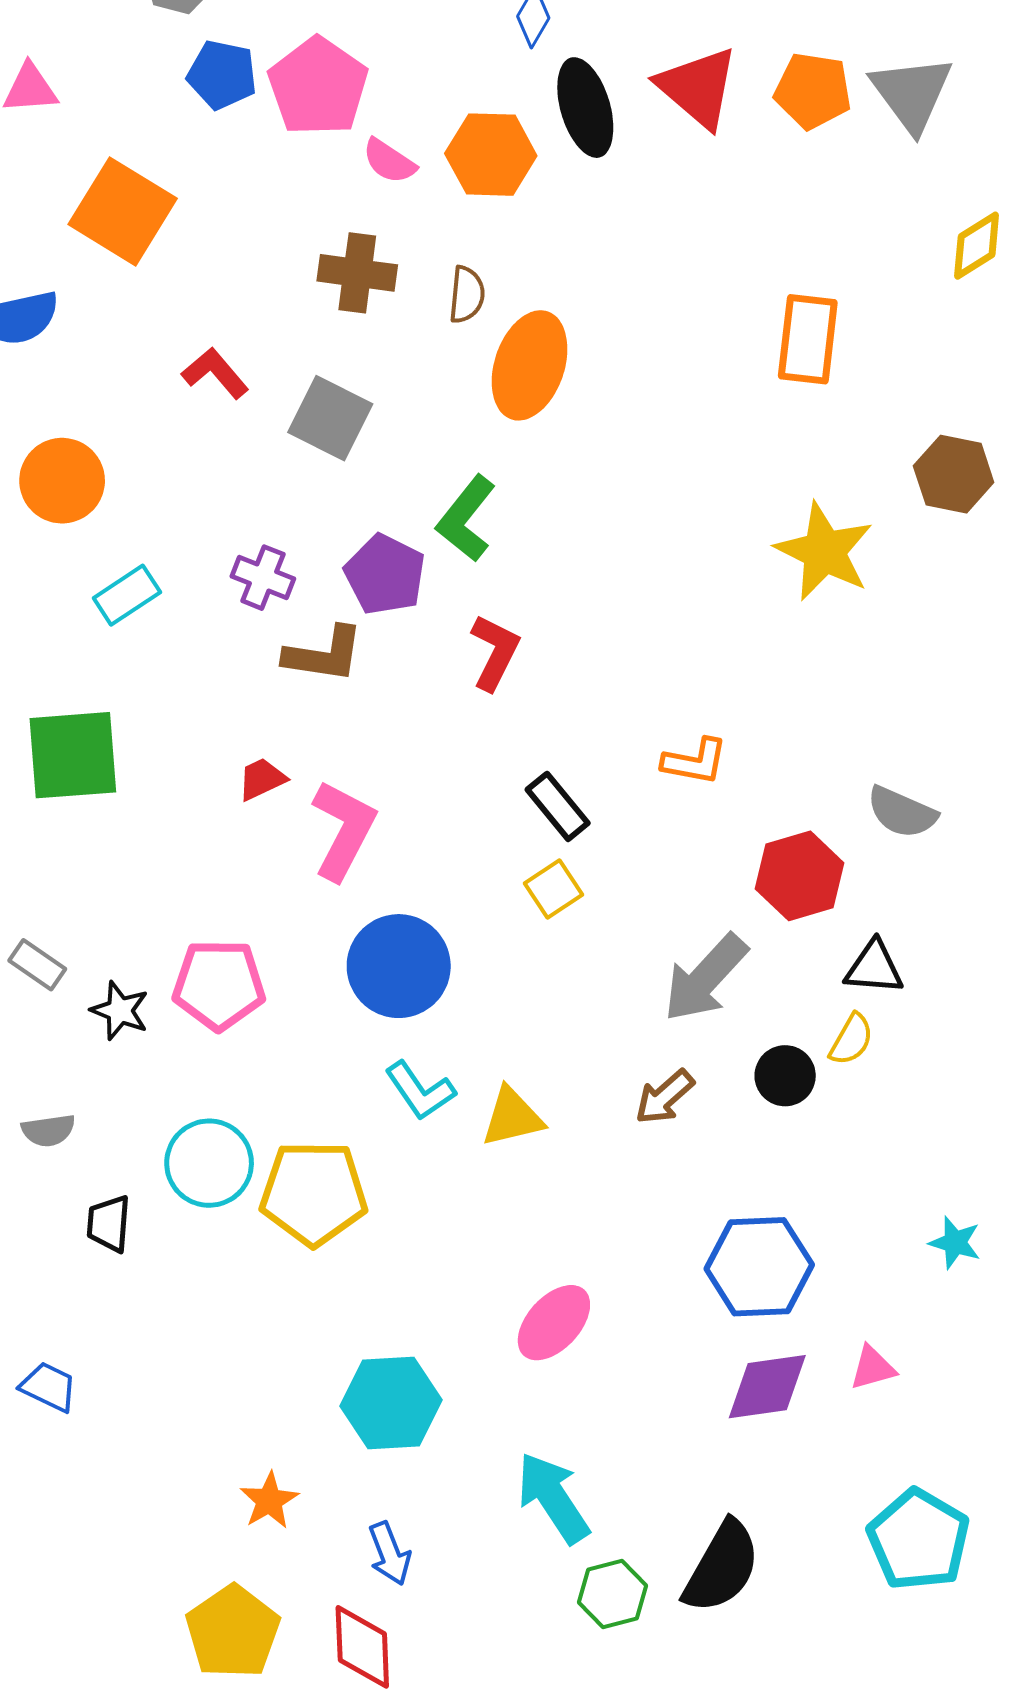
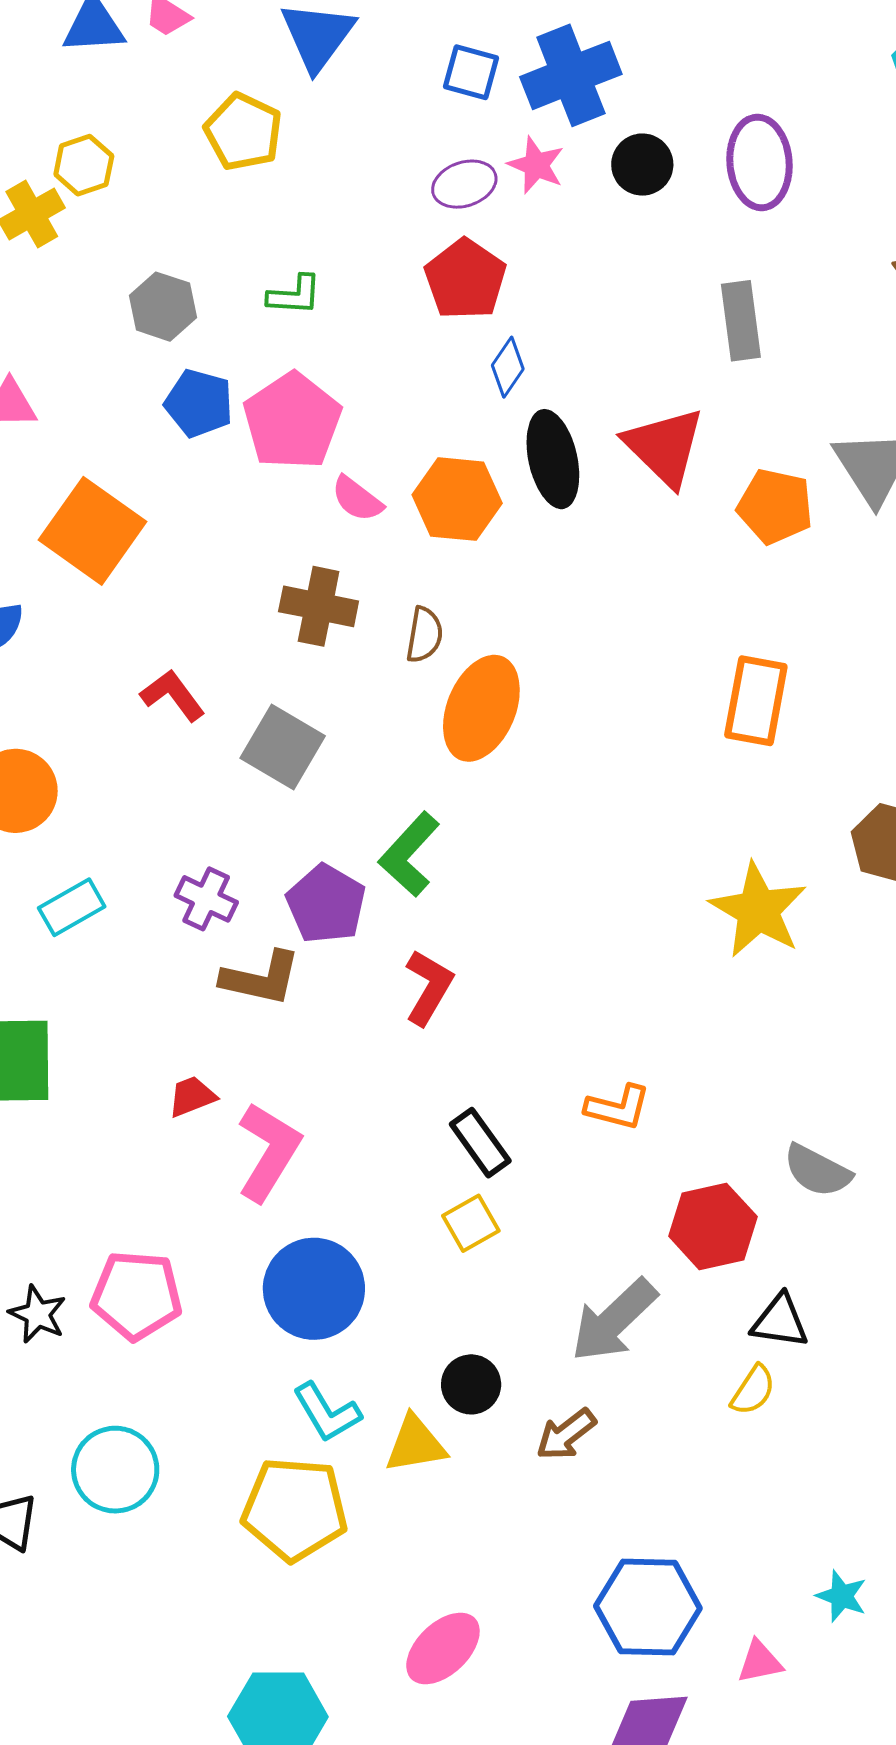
orange pentagon: (813, 91) -> (775, 506), moved
black circle: (785, 1076) -> (471, 1384), moved
yellow pentagon: (314, 1193) -> (295, 1509), moved
pink triangle: (873, 1368) -> (760, 1662), moved

